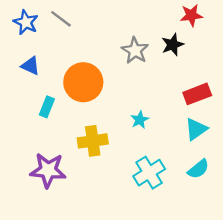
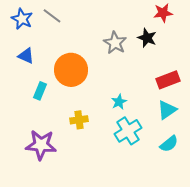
black star: (173, 45) -> (147, 38), turned -30
yellow cross: (93, 141) -> (79, 120), size x0.7
cyan cross: (149, 173) -> (128, 131), moved

